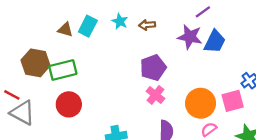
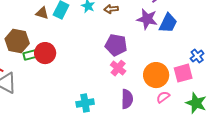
purple pentagon: (153, 68) -> (116, 45), turned 30
green rectangle: (63, 70) -> (30, 55), moved, size x0.6
red circle: (69, 104) -> (45, 53), moved

